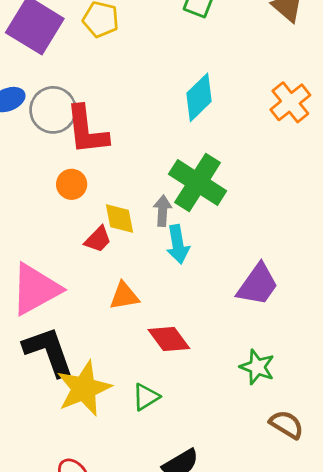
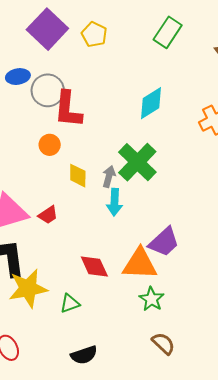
red trapezoid: (98, 239) -> (48, 215), moved
orange triangle: (124, 296) -> (140, 264), moved, size x1.6

